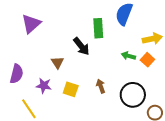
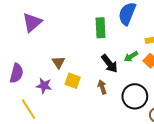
black arrow: (81, 46) -> (109, 64), moved
green arrow: (128, 56) -> (131, 57), turned -48
yellow square: (71, 89) -> (73, 81), moved

